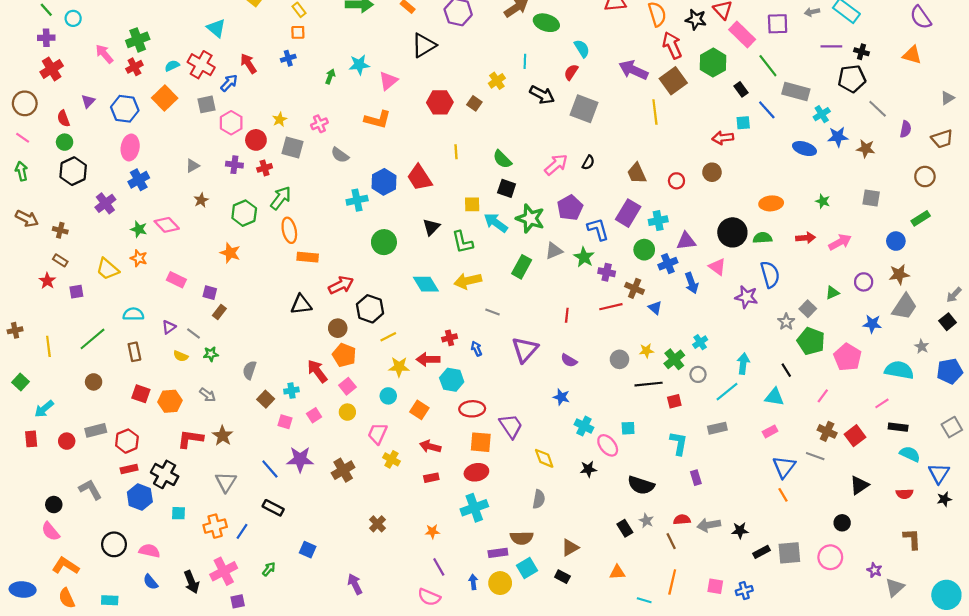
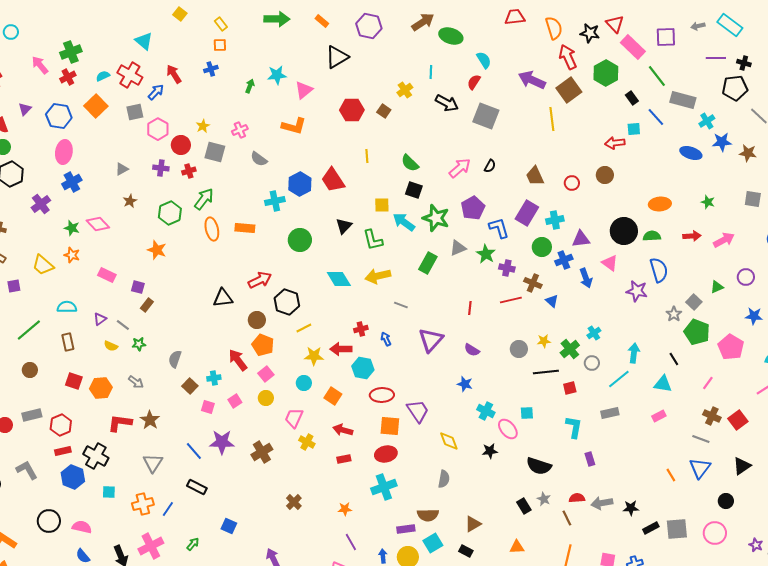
orange rectangle: (308, 257) -> (245, 228), moved
blue triangle: (784, 467) -> (700, 468), moved

